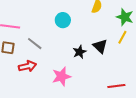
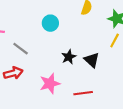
black triangle: (100, 46) -> (92, 60), moved
red line: (116, 86) -> (83, 93), moved

